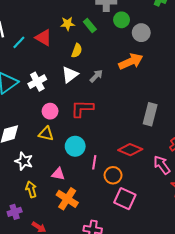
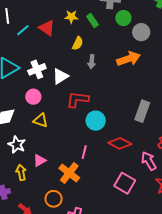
white triangle: (70, 75) -> (60, 76), moved
gray arrow: (96, 76) -> (92, 62), moved, turned 136
pink circle: (50, 111) -> (33, 97), moved
cyan circle: (75, 146) -> (96, 121), moved
pink triangle: (58, 174) -> (40, 160), moved, turned -48
orange circle: (113, 175) -> (54, 199), moved
orange cross: (67, 199) -> (69, 173), moved
pink square: (125, 199) -> (125, 183), moved

